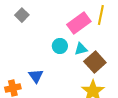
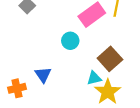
cyan triangle: (81, 49) -> (94, 78), moved

